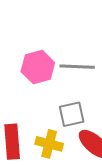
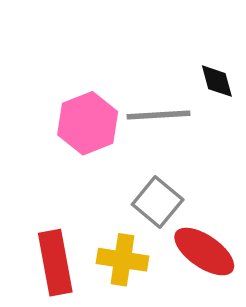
gray square: (72, 114) -> (158, 202), turned -32

